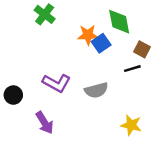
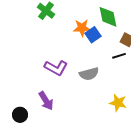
black circle: (13, 95) -> (20, 115), moved

